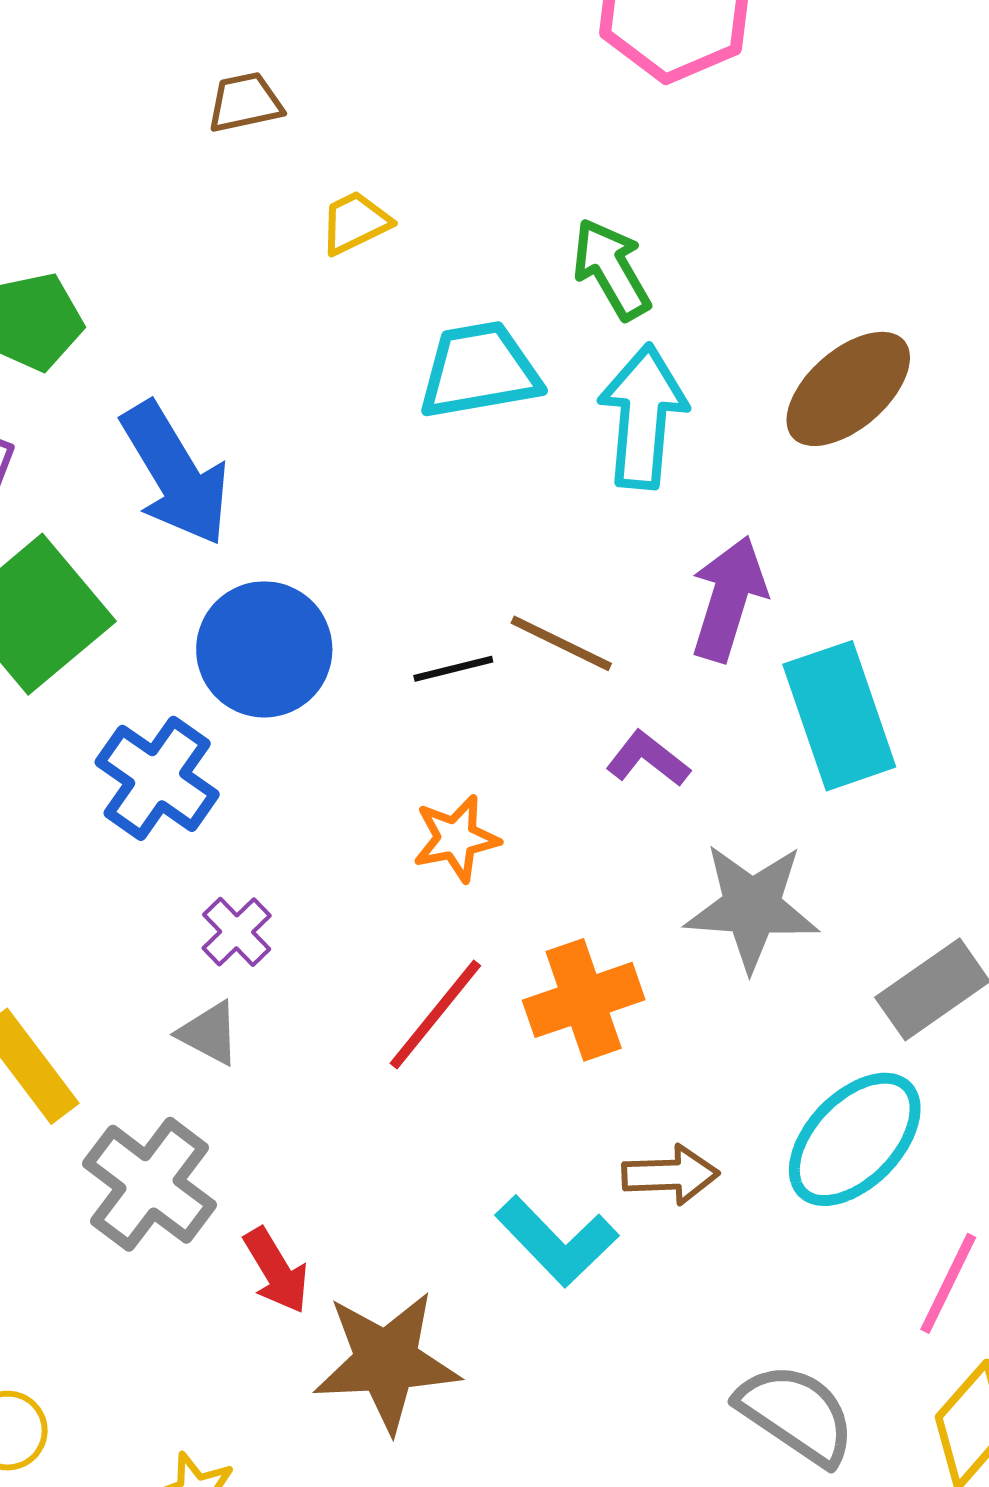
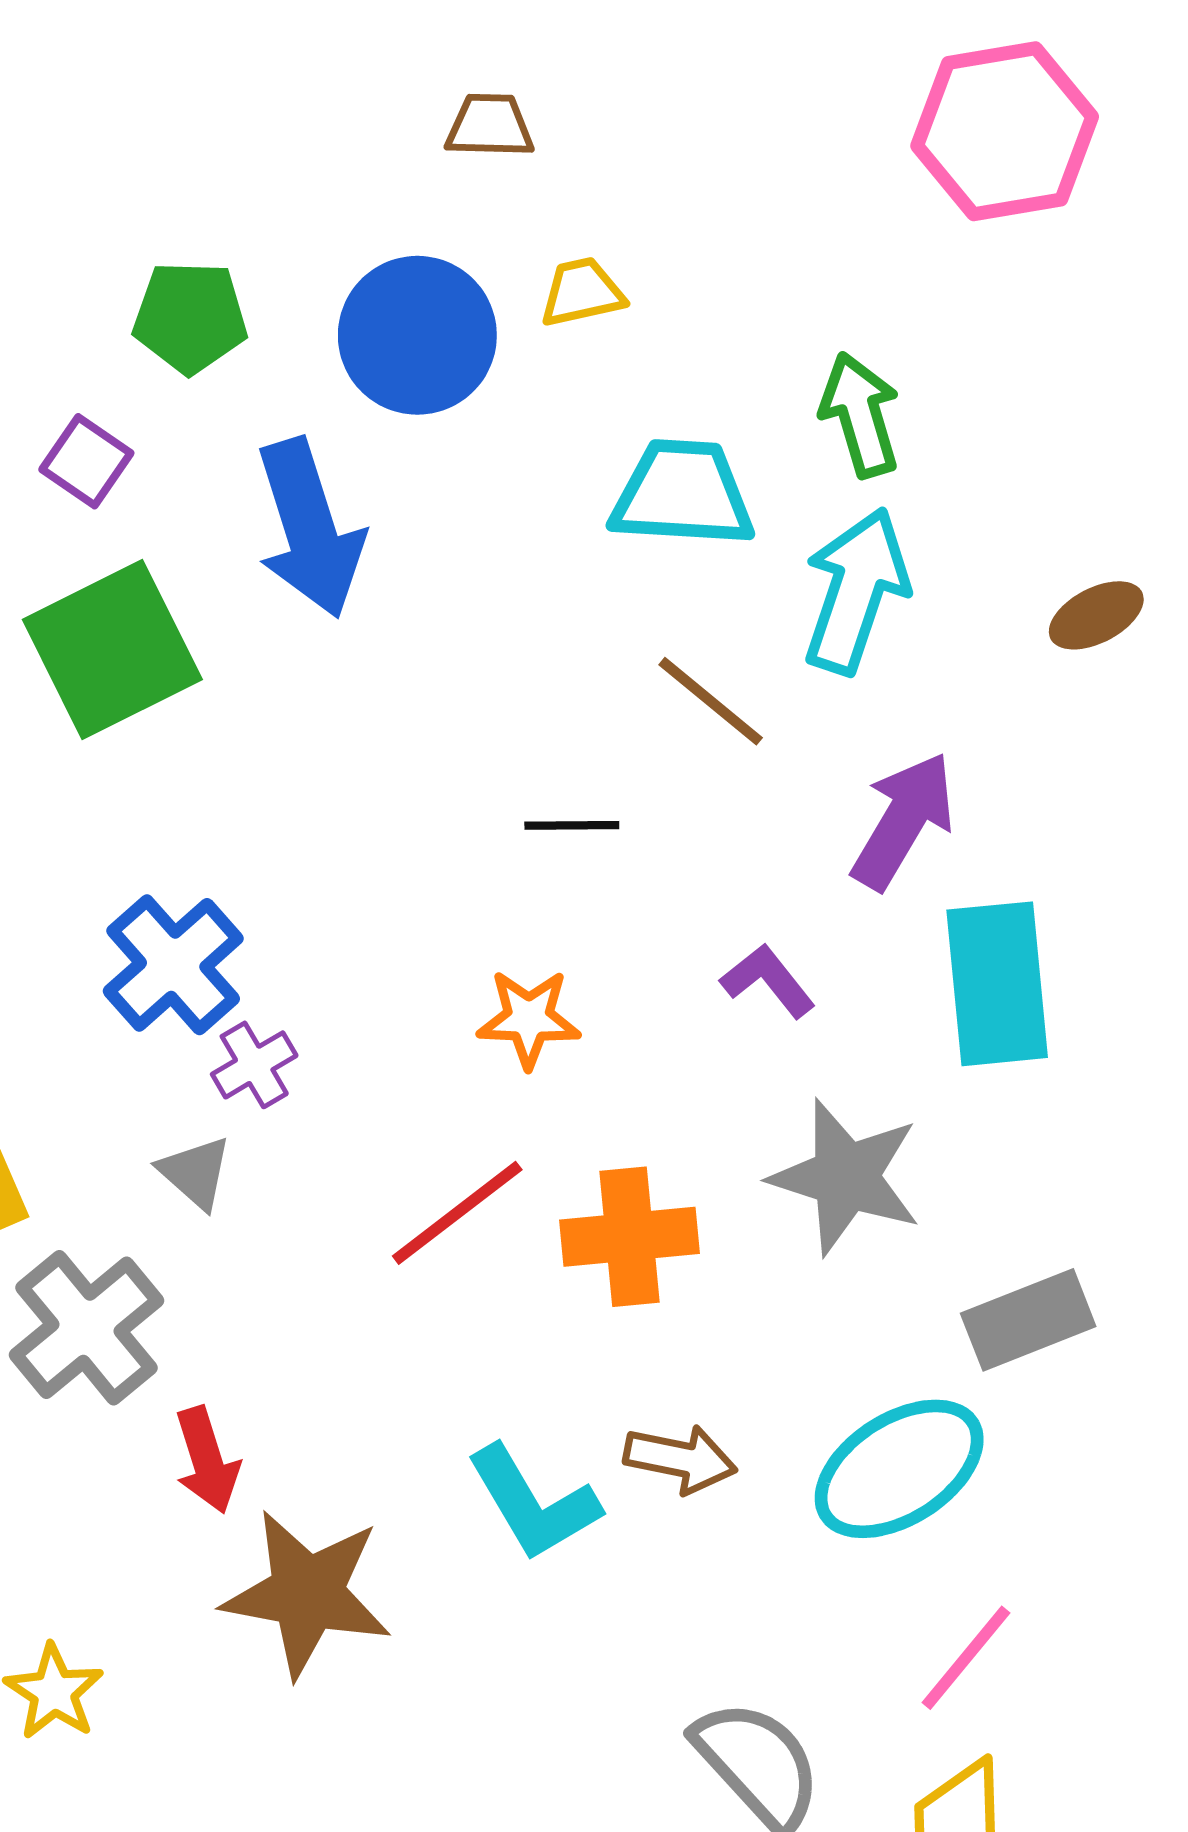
brown ellipse: (848, 389) -> (1096, 615), size x0.6
brown line: (561, 643) -> (711, 701), moved
blue circle: (264, 649) -> (417, 335), moved
blue cross: (157, 778) -> (173, 965), moved

